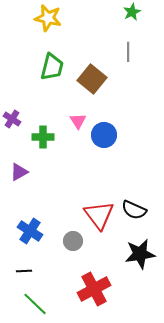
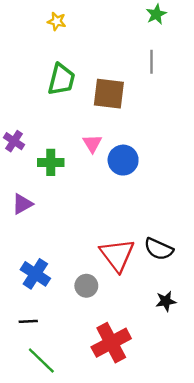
yellow star: (48, 18) -> (57, 21), size x0.6
brown square: (92, 79) -> (109, 94), turned -32
black star: (140, 254) -> (166, 301), size x0.6

